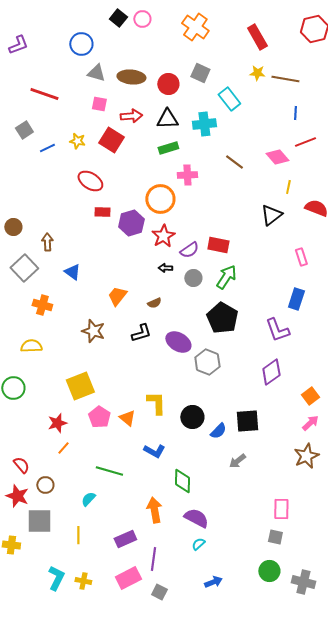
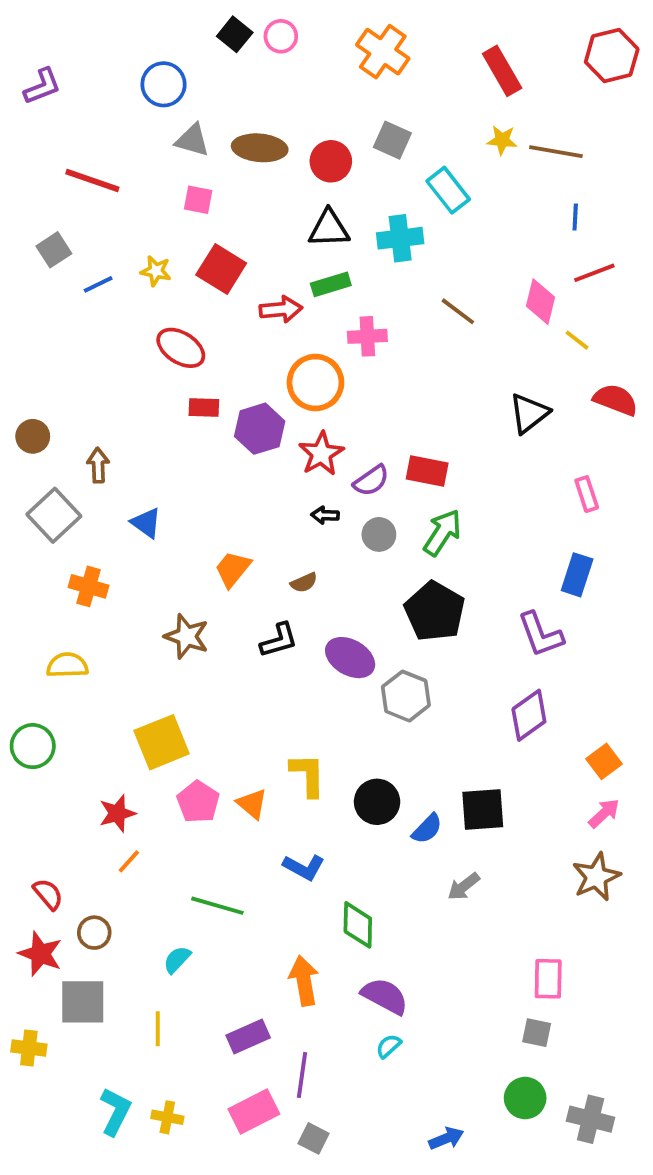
red arrow: (131, 116) -> (281, 309), moved
pink diamond: (277, 157) -> (541, 302), turned 55
yellow line: (288, 187) -> (577, 340), moved, turned -64
blue arrow: (213, 582) -> (446, 1138), moved

